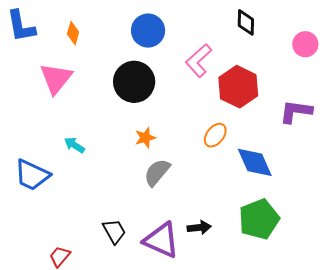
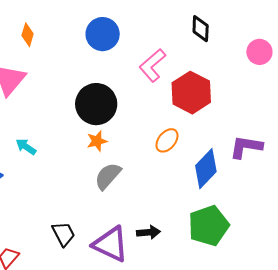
black circle: (134, 82) -> (96, 104), moved
purple L-shape: (296, 111) -> (246, 147), moved
blue diamond: (255, 162) -> (206, 169), turned 66

